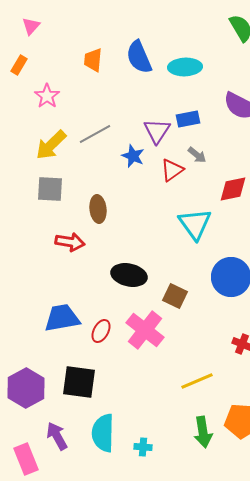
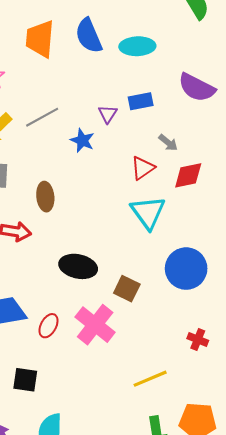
orange trapezoid: (93, 60) -> (40, 39), size x1.5
purple triangle: (157, 131) -> (108, 114), size x0.7
gray arrow: (197, 155) -> (168, 143), moved
red triangle: (172, 170) -> (143, 168), moved
black square: (79, 382) -> (25, 380), size x0.7

